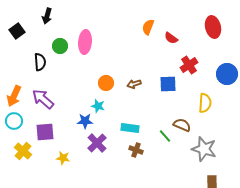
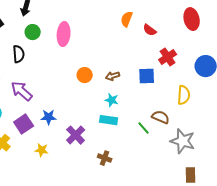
green circle: (60, 46) -> (33, 32), moved
cyan star: (98, 106) -> (112, 100), moved
blue star: (85, 121) -> (49, 117), moved
purple square: (45, 132) -> (24, 124), turned -30
brown cross: (136, 150) -> (105, 158), moved

